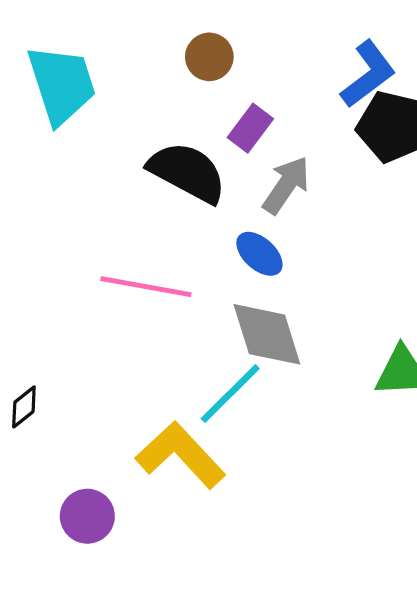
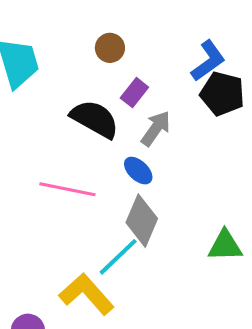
gray diamond: (267, 334) -> (142, 221), turned 39

